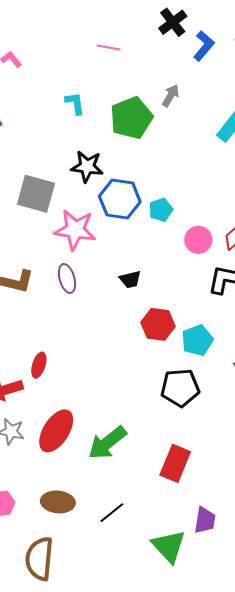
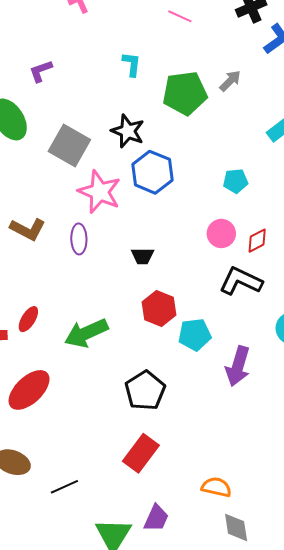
cyan pentagon: (161, 210) -> (235, 181), moved
black pentagon: (180, 388) -> (145, 391), moved, turned 30
green arrow: (107, 443) -> (86, 333), moved

